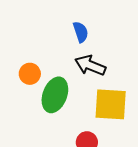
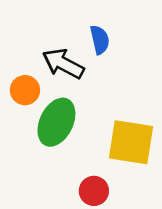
black arrow: (90, 65) -> (63, 64), moved

